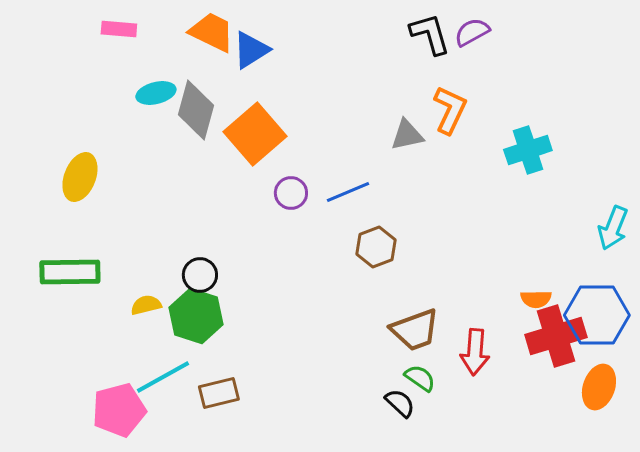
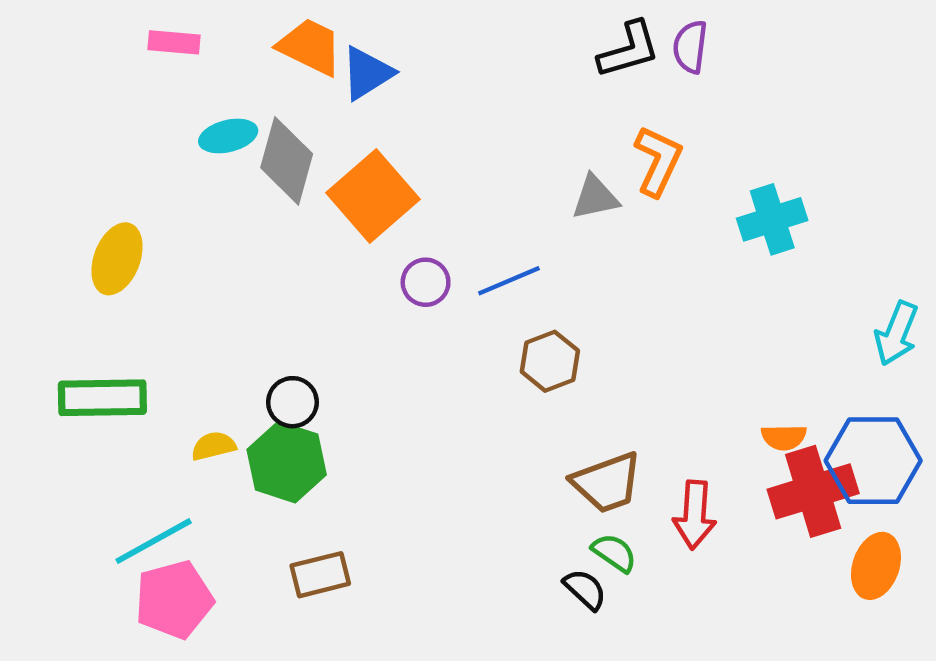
purple semicircle: (472, 32) -> (690, 47), turned -54
black L-shape: (430, 34) -> (629, 50), turned 90
cyan line: (163, 377) -> (154, 541), moved

